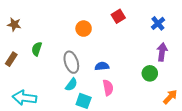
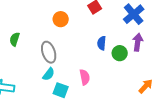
blue cross: (158, 23) -> (134, 14), size x1.5
blue semicircle: (102, 66) -> (102, 43), moved, turned -80
green circle: (150, 73) -> (120, 53), moved

